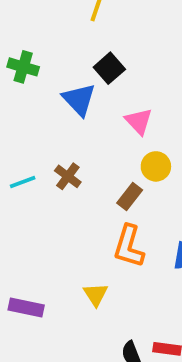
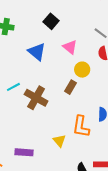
blue triangle: (79, 100) -> (37, 52), moved
brown cross: (68, 176) -> (36, 98), moved, size x1.6
orange L-shape: (129, 246) -> (81, 127), moved

